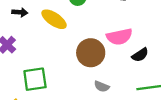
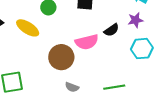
black semicircle: (140, 55) -> (111, 30), moved

